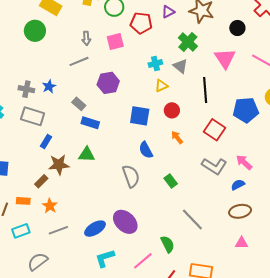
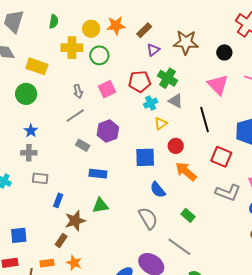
red pentagon: (141, 23) -> (140, 82), moved
green cross: (188, 42) -> (168, 78), moved
blue star: (49, 86) -> (31, 131), moved
gray rectangle: (79, 104) -> (83, 145), moved
gray rectangle: (33, 116) -> (40, 178), size x0.7
orange arrow: (177, 137) -> (186, 171), size x1.6
gray line: (192, 219) -> (179, 247), moved

